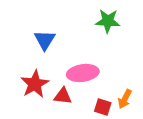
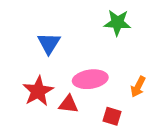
orange arrow: (125, 99) -> (138, 87), moved

